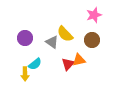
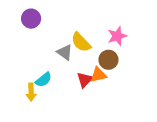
pink star: (94, 15) -> (117, 36), moved
purple circle: (25, 38) -> (31, 19), moved
brown circle: (92, 40) -> (108, 60), moved

